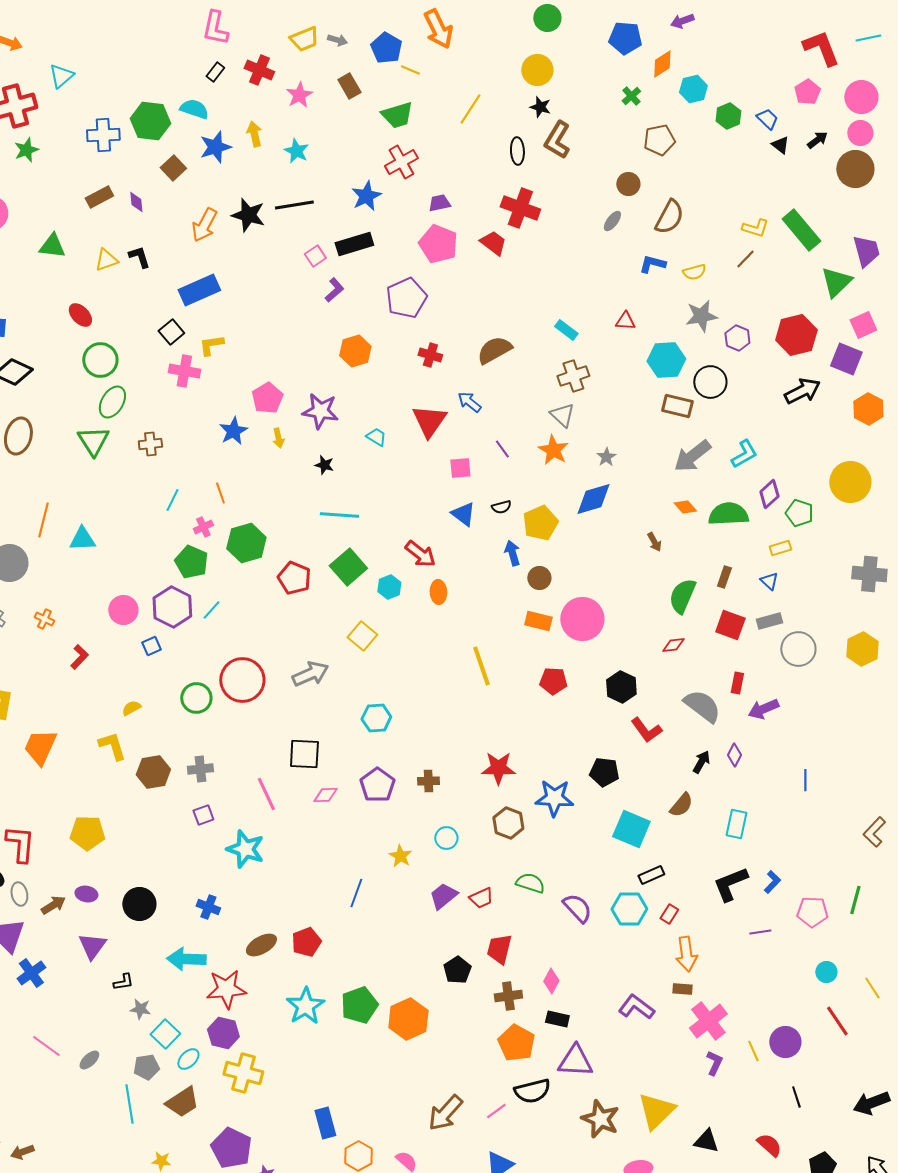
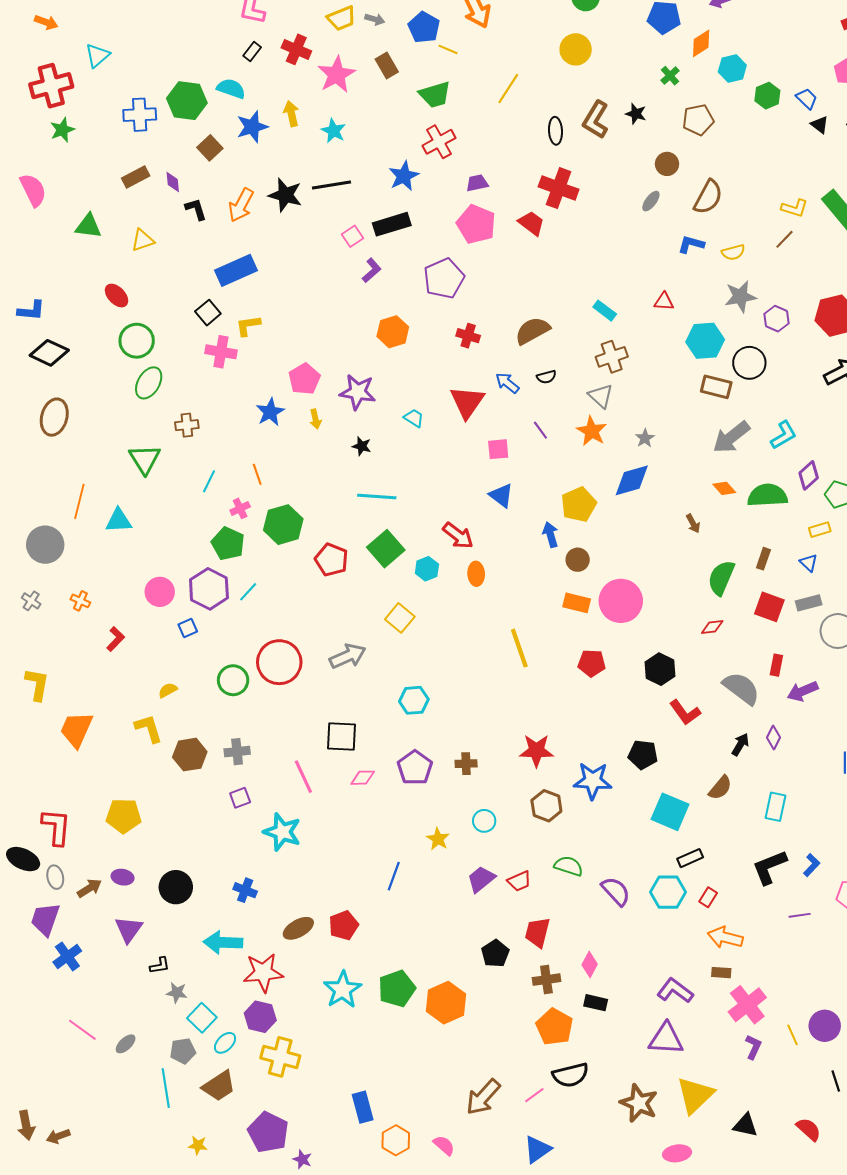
pink star: (299, 95) -> (337, 75), size x1.4
black star: (540, 107) -> (636, 114), moved
black L-shape: (139, 257) -> (196, 209), moved
green triangle: (93, 441) -> (145, 459), moved
black semicircle: (501, 507) -> (546, 377), moved
orange arrow: (686, 954) -> (725, 937), turned 112
purple triangle: (575, 1061) -> (666, 1039), moved

